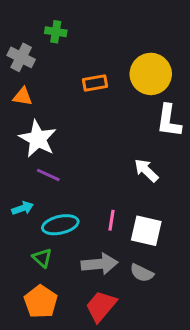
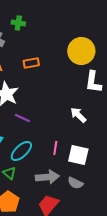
orange rectangle: (95, 83) -> (31, 63), moved
purple line: (48, 175) -> (22, 118), moved
cyan ellipse: (60, 225) -> (21, 151), turned -30

